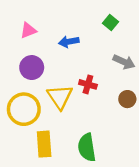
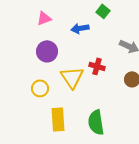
green square: (110, 23) -> (103, 11), moved
yellow circle: (24, 109) -> (40, 88), size x0.6

